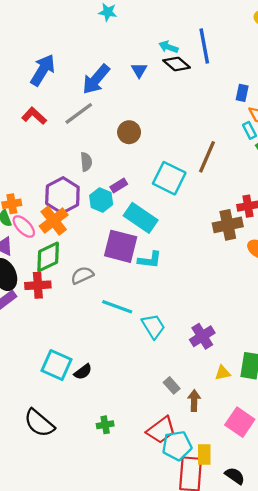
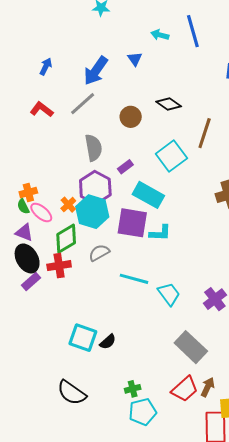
black diamond: (177, 64) -> (169, 104), moved
blue arrow: (43, 70) -> (46, 67), size x0.6
gray semicircle: (86, 162) -> (93, 148), size x1.5
cyan square: (169, 178) -> (171, 156), turned 32
purple hexagon: (62, 195) -> (95, 188), moved
cyan hexagon: (101, 200) -> (92, 212), moved, size x1.5
orange cross: (54, 221) -> (68, 205), size x0.6
gray rectangle: (172, 385) -> (191, 347), size x2.0
brown arrow: (194, 401) -> (208, 387), moved, turned 30
cyan pentagon: (177, 446) -> (143, 412), moved

